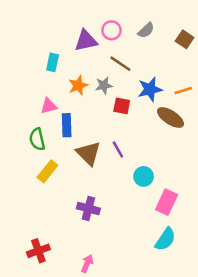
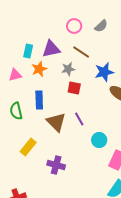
purple triangle: (86, 41) -> (51, 49), moved
orange star: (78, 85) -> (39, 69), moved
pink triangle: (49, 106) -> (15, 75), moved
red square: (122, 106) -> (74, 88), moved
yellow rectangle: (47, 171) -> (28, 147), moved

